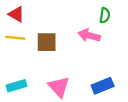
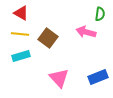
brown square: (47, 42) -> (48, 38), turned 36
cyan rectangle: (16, 86) -> (21, 56), moved

